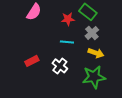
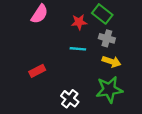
gray cross: (92, 33) -> (107, 38), turned -32
white cross: (60, 66) -> (70, 99), moved

